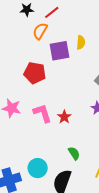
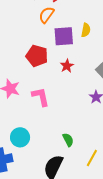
red star: (64, 117) -> (67, 66), moved
cyan circle: (38, 168) -> (20, 137), moved

